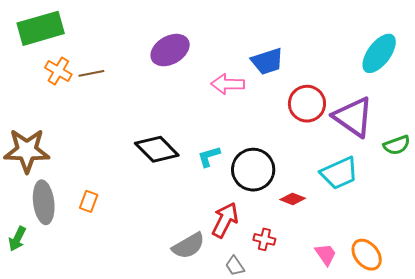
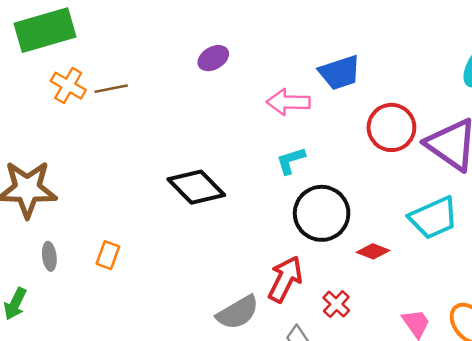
purple ellipse: (170, 50) -> (213, 58), size x0.6
cyan L-shape: (209, 156) -> (291, 161), moved
gray ellipse: (44, 202) -> (49, 256), size x0.5
red cross: (264, 239) -> (336, 304), turned 30

